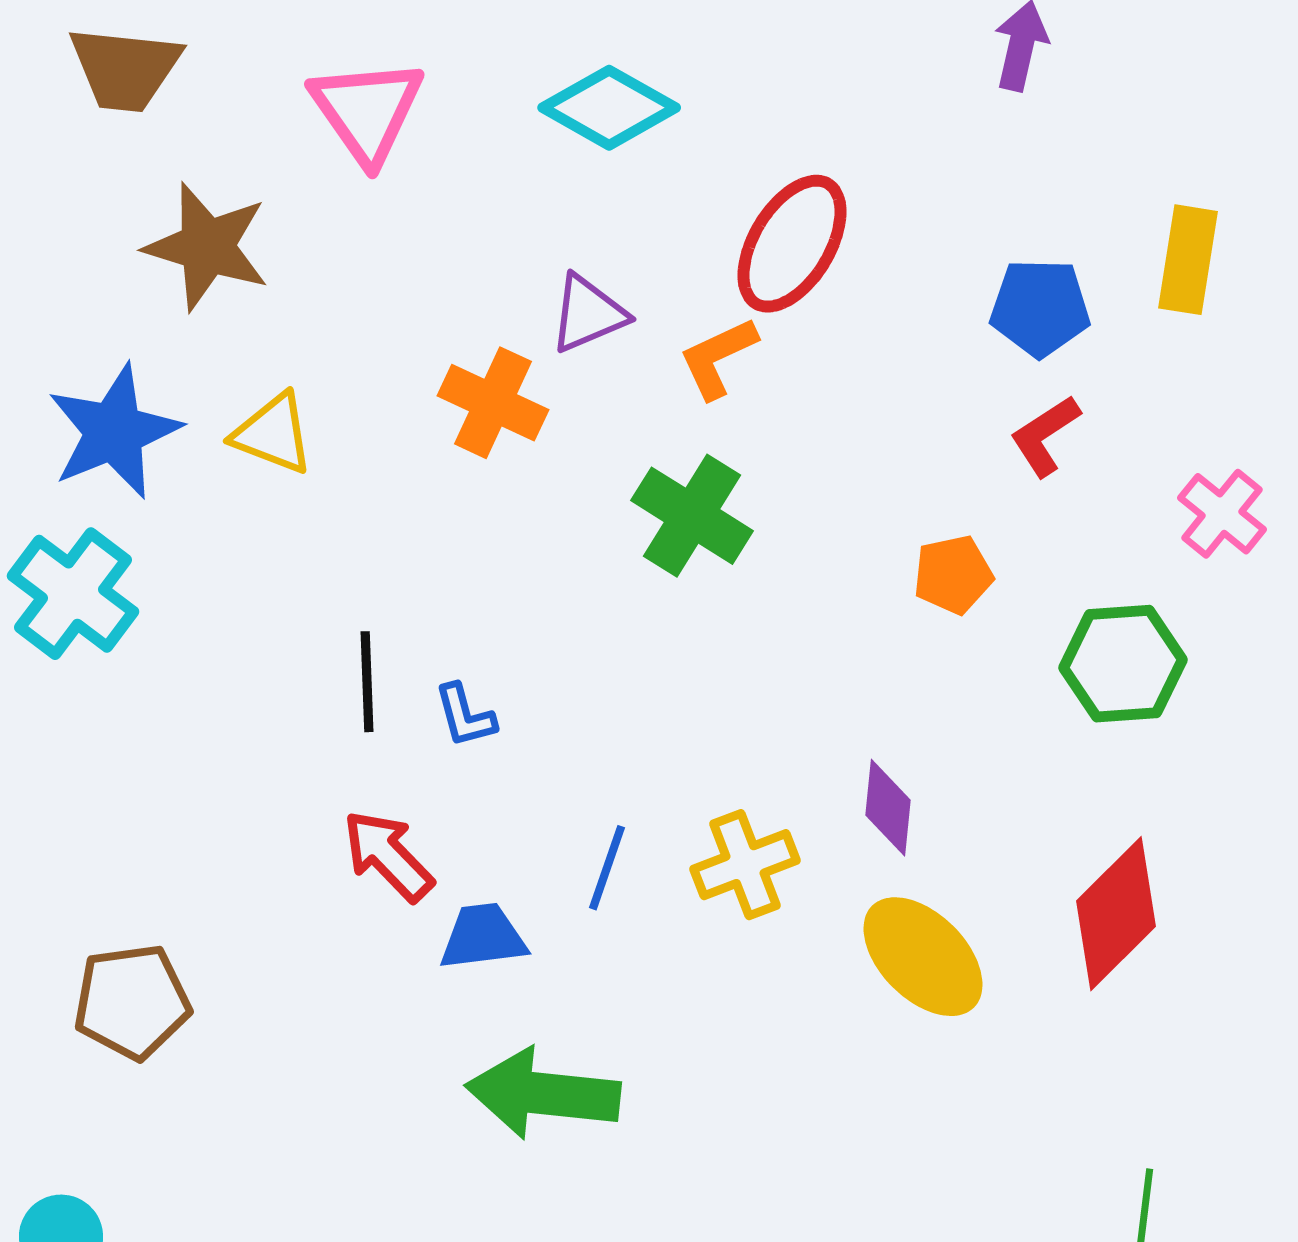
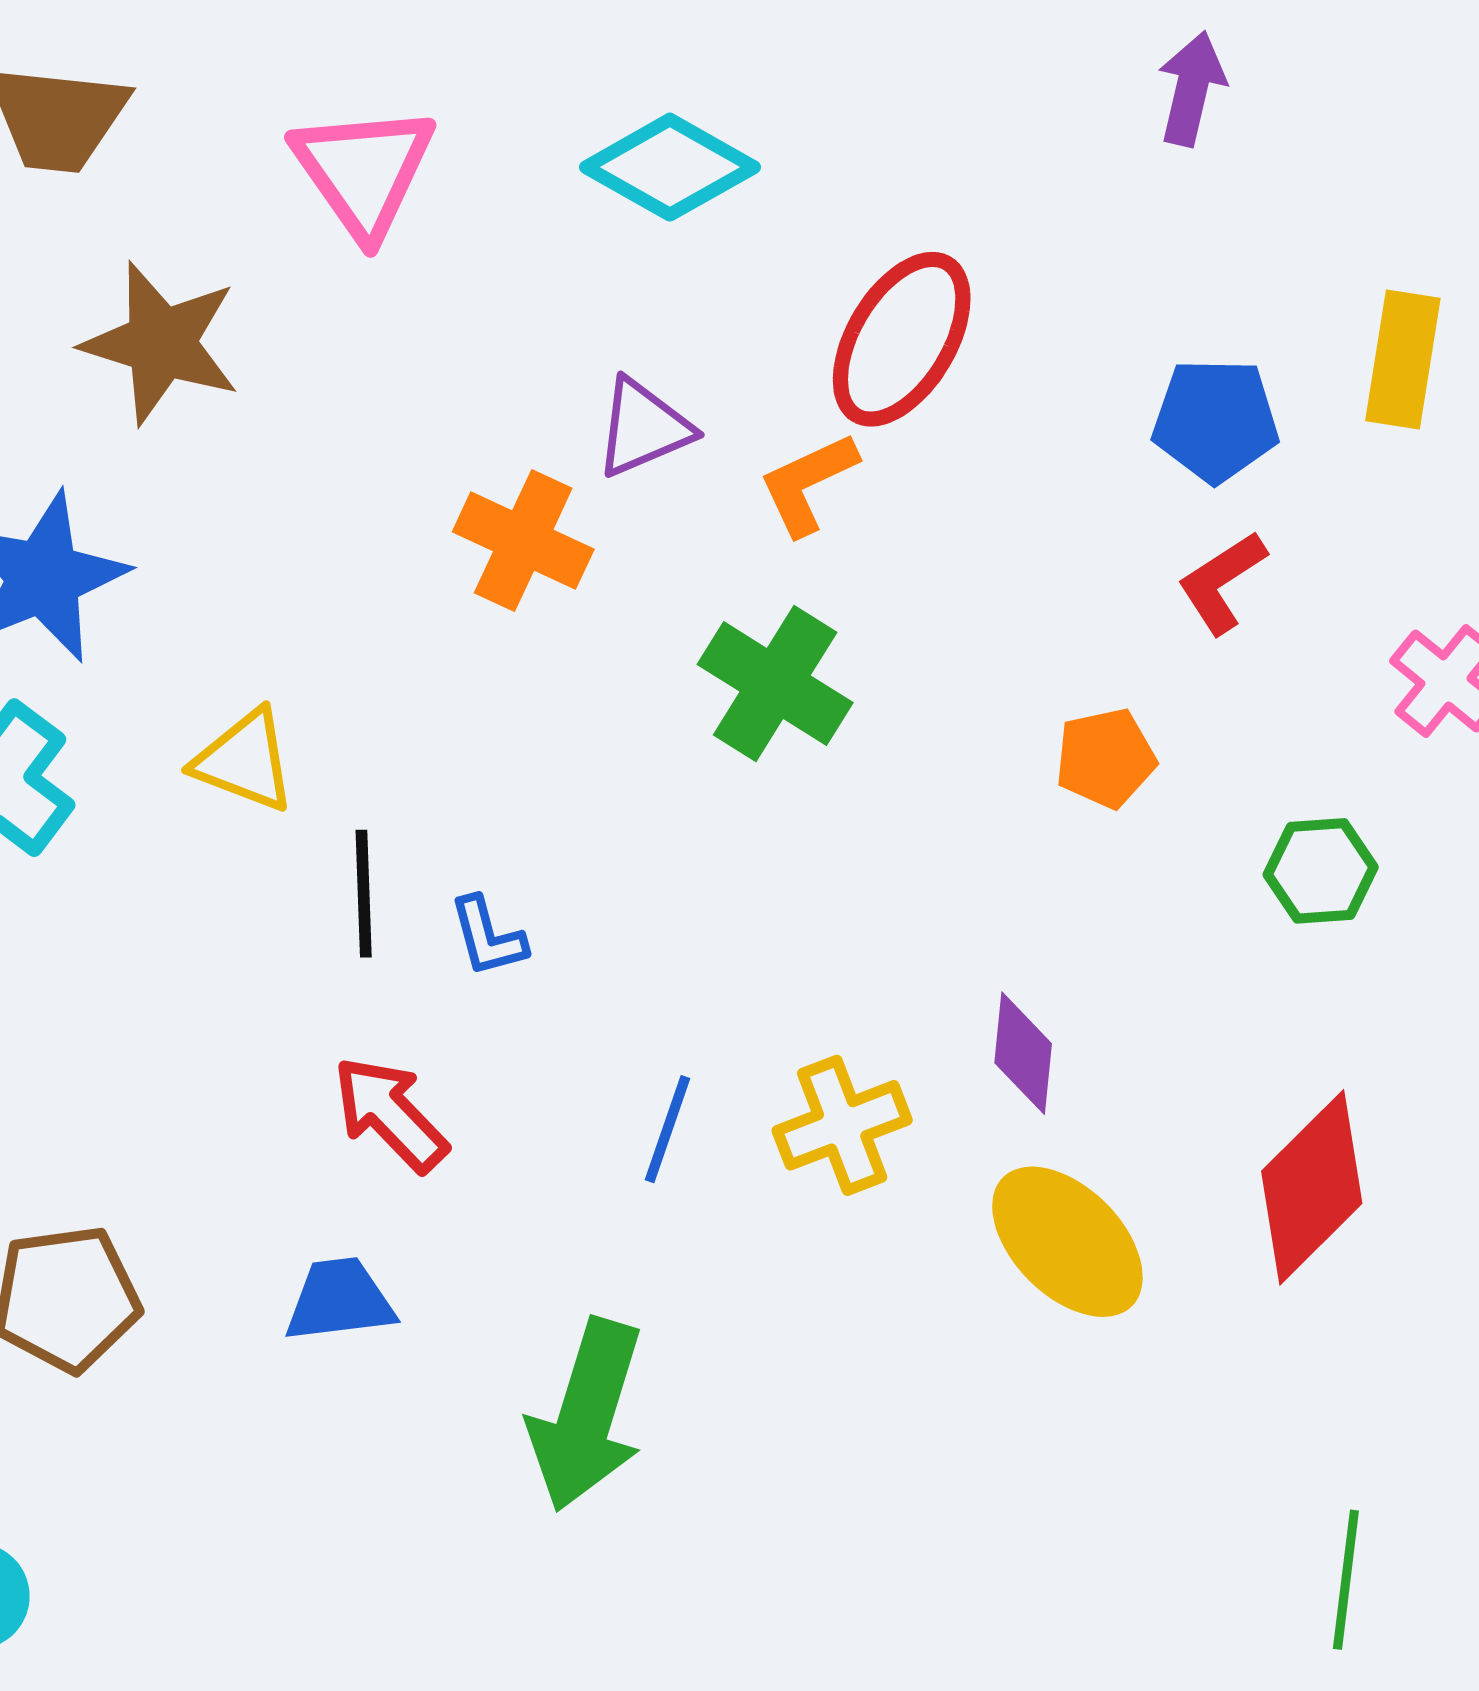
yellow triangle: (273, 434) -> (245, 761), moved
green hexagon: (1123, 664) -> (1321, 871), size x0.7
blue trapezoid: (483, 937) -> (340, 1300), moved
green arrow: (543, 1094) -> (586, 1415), turned -79

